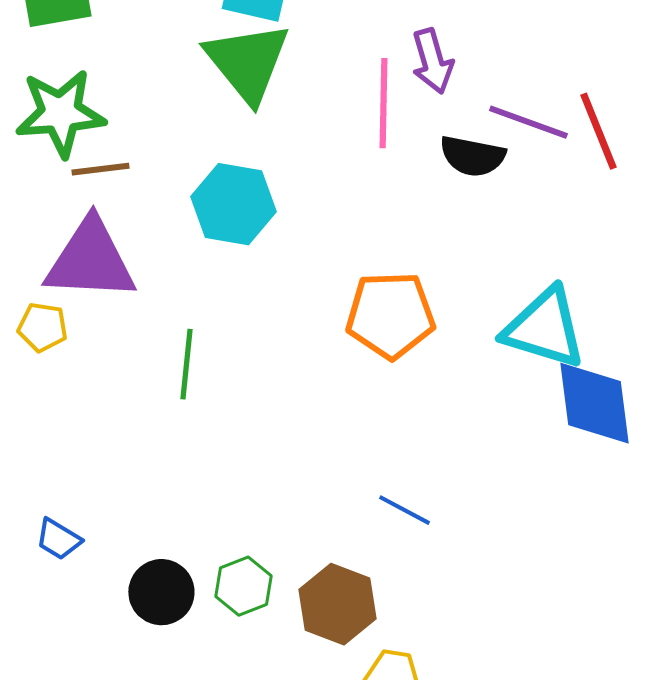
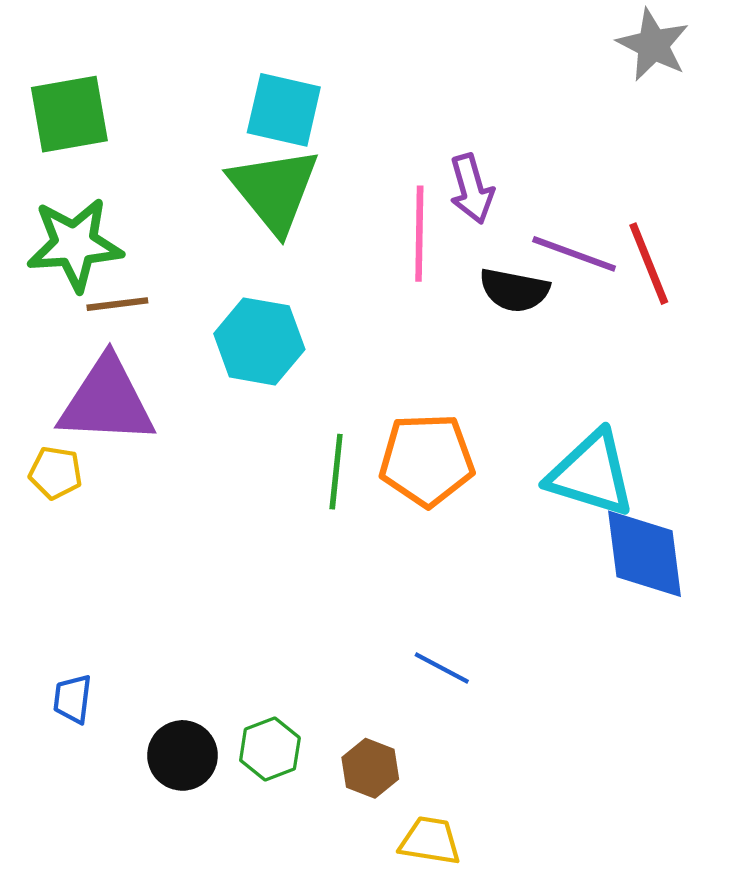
green line: (186, 364) -> (336, 472), moved
blue trapezoid: (58, 539) -> (73, 699), turned 66
brown hexagon: (337, 604) -> (370, 768), size x0.7

